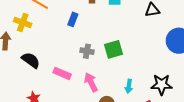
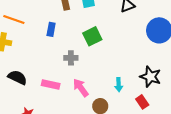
green square: (114, 49) -> (92, 36), moved
black star: (162, 85) -> (150, 77), turned 30

